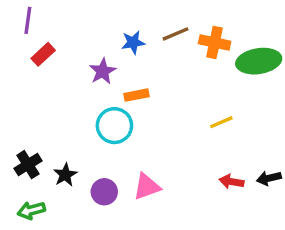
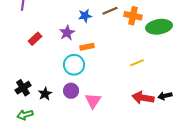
red rectangle: (43, 54) -> (35, 39), moved
red arrow: (232, 182) -> (143, 98), size x1.5
pink triangle: (147, 187) -> (93, 101), turned -36
purple circle: (104, 192) -> (71, 91), moved

